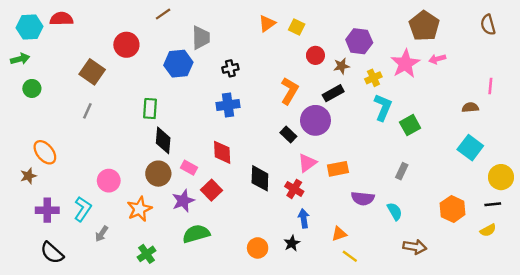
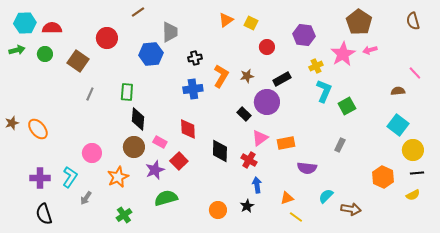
red semicircle: (61, 19) -> (52, 28), moved
brown star: (341, 66) -> (247, 76), moved
pink line: (490, 86) -> (415, 73), turned -48
green circle: (32, 88) -> (45, 54), moved
orange L-shape: (289, 91) -> (221, 76), moved
gray line: (87, 111) -> (90, 94), moved
brown star: (28, 176) -> (12, 123), moved
yellow circle: (501, 177) -> (413, 150), moved
cyan semicircle: (395, 211) -> (326, 196), moved, turned -105
black semicircle: (52, 253) -> (44, 214), turned 30

